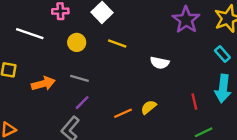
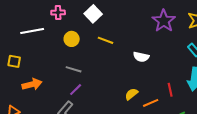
white line: (30, 34) -> (32, 31), turned -30
orange arrow: (43, 84) -> (32, 84), moved
orange line: (123, 113) -> (151, 103), moved

